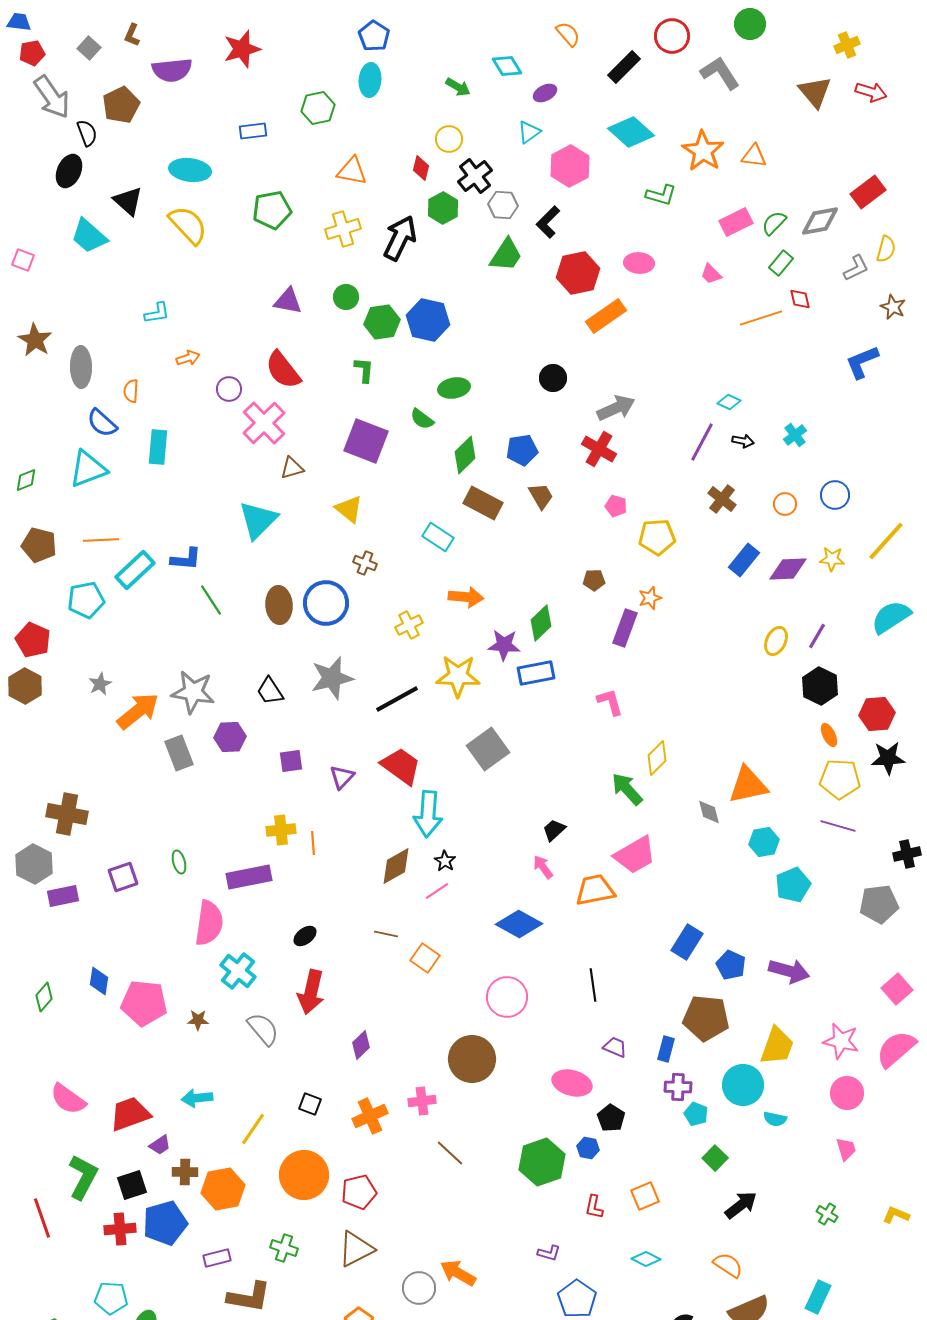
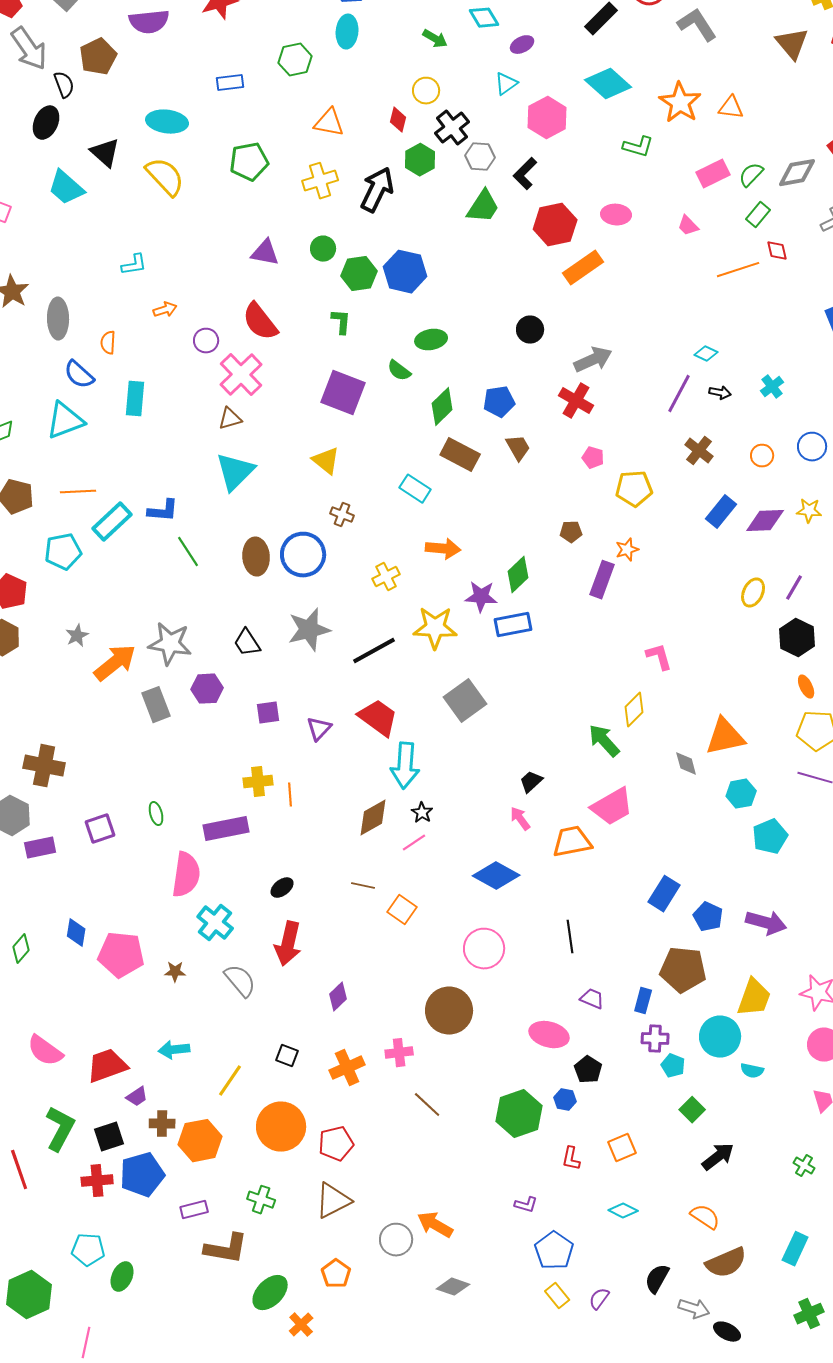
brown triangle: (292, 468) -> (230, 419), moved
pink L-shape: (610, 702) -> (659, 657), moved

